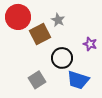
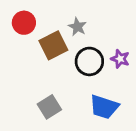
red circle: (18, 17) -> (24, 23), size x0.7
black circle: (62, 58) -> (89, 61), moved

